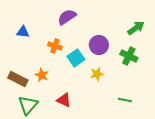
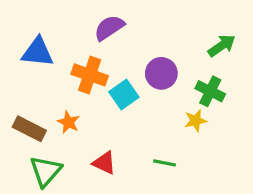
blue triangle: (23, 32) -> (37, 52), size x1.5
orange cross: (55, 46) -> (90, 75), size x1.5
yellow star: (97, 74) -> (196, 121), moved
green line: (125, 100) -> (165, 163), moved

